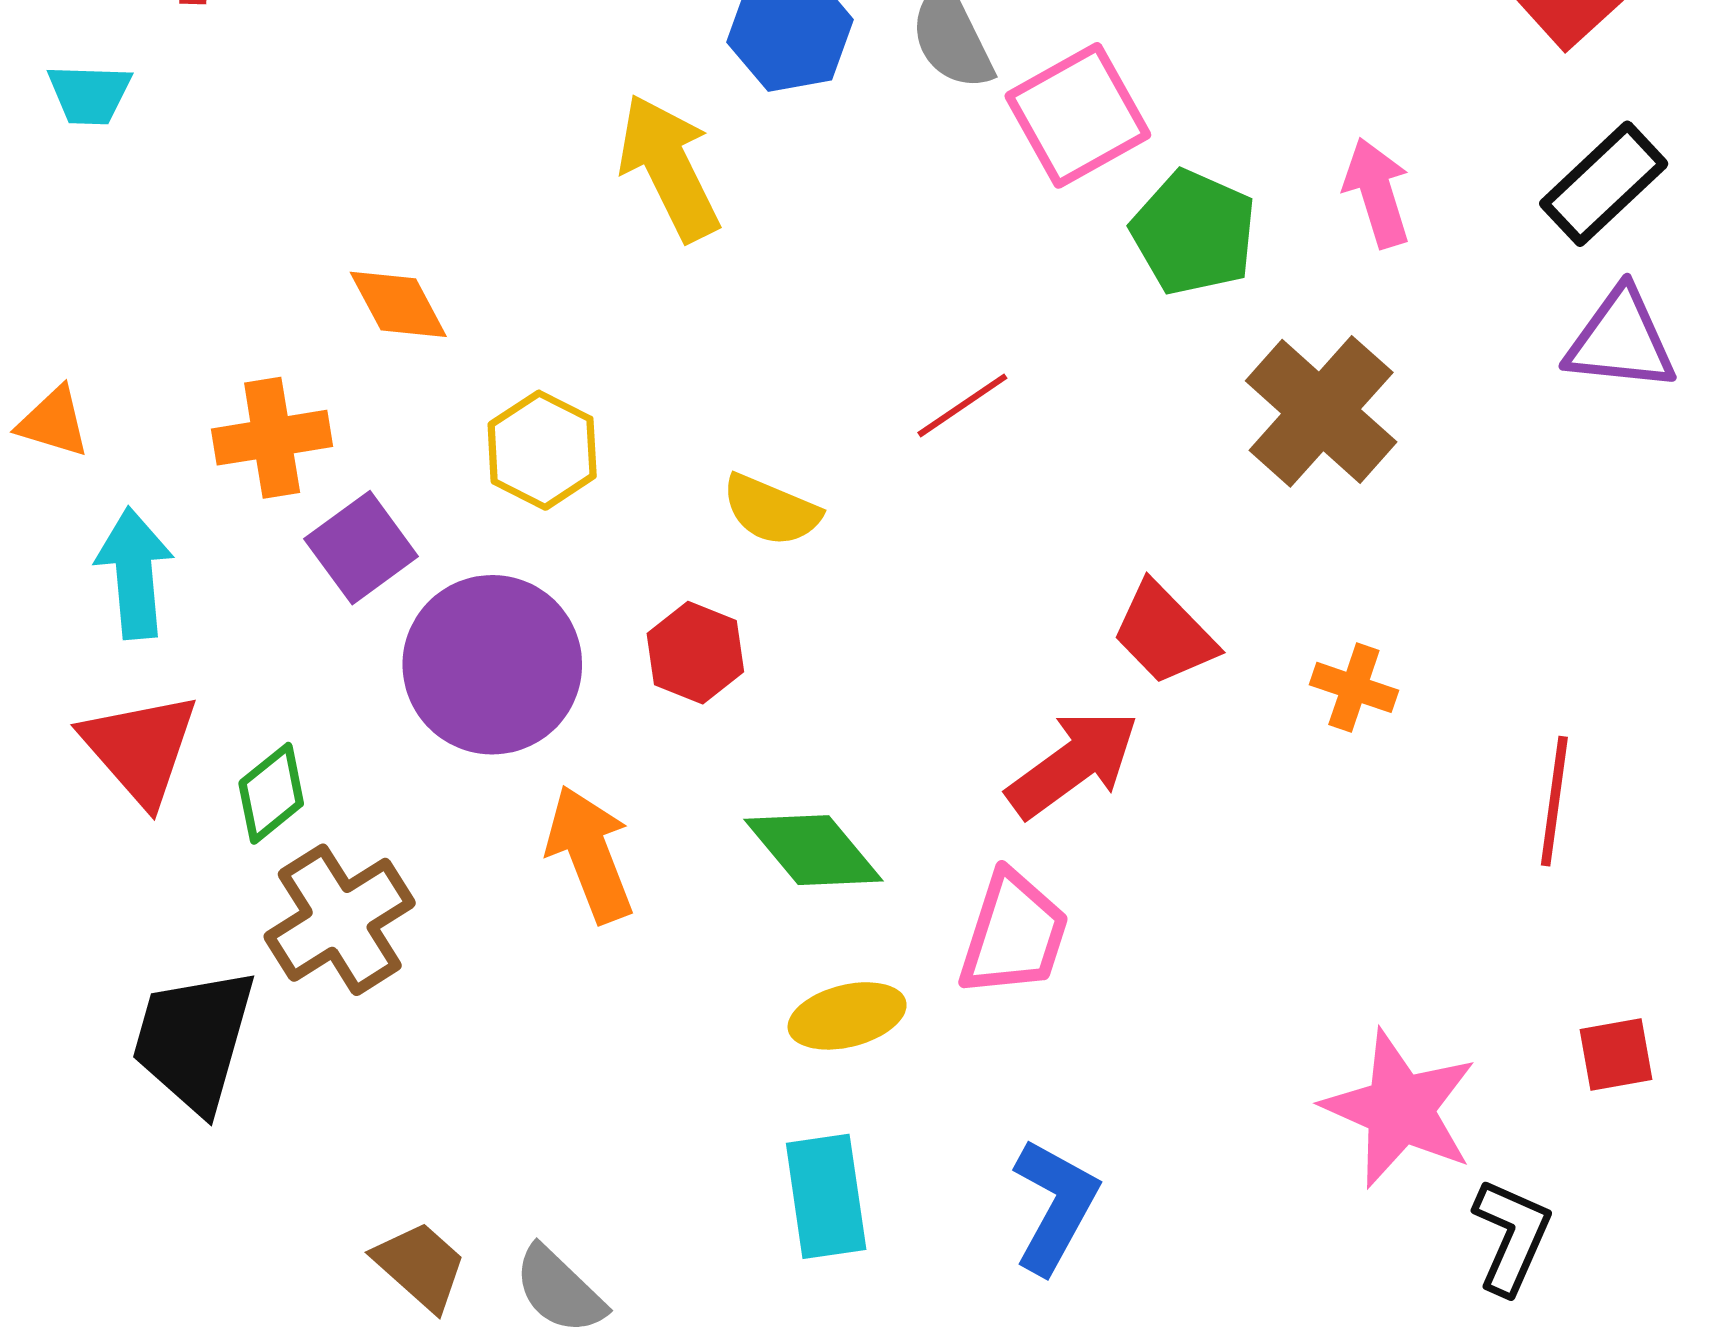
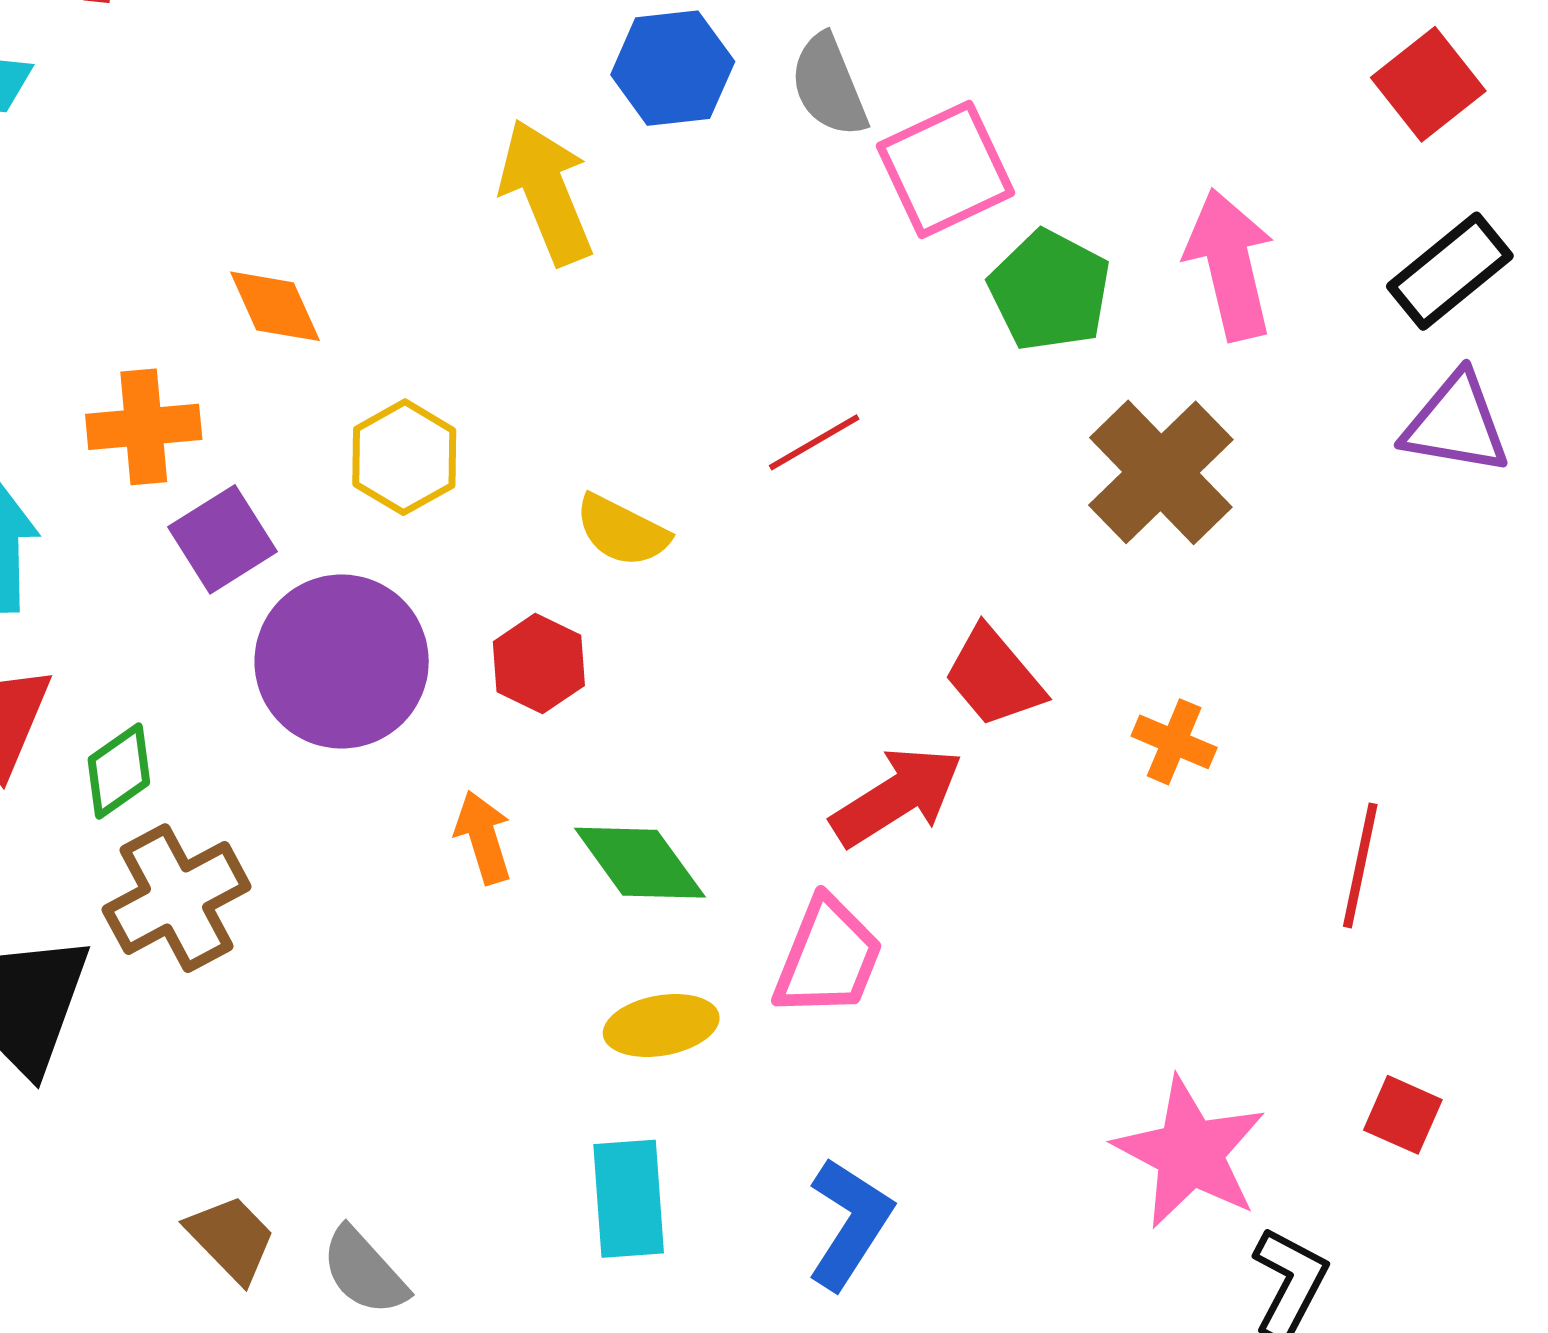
pink arrow: (1377, 193) -> (1230, 264), size x1.4
orange arrow: (590, 854) -> (483, 837), moved, size x0.7
red square: (1616, 1054) -> (1403, 1115), turned 30

